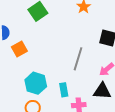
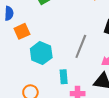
cyan hexagon: (36, 83) -> (41, 53), moved

